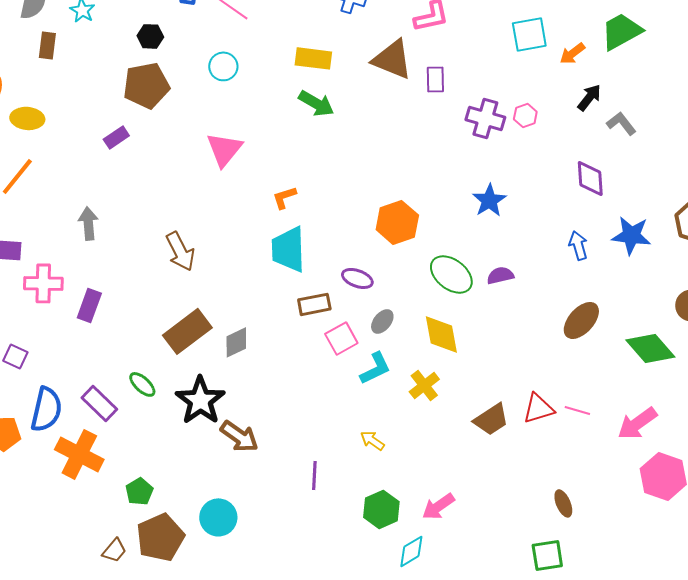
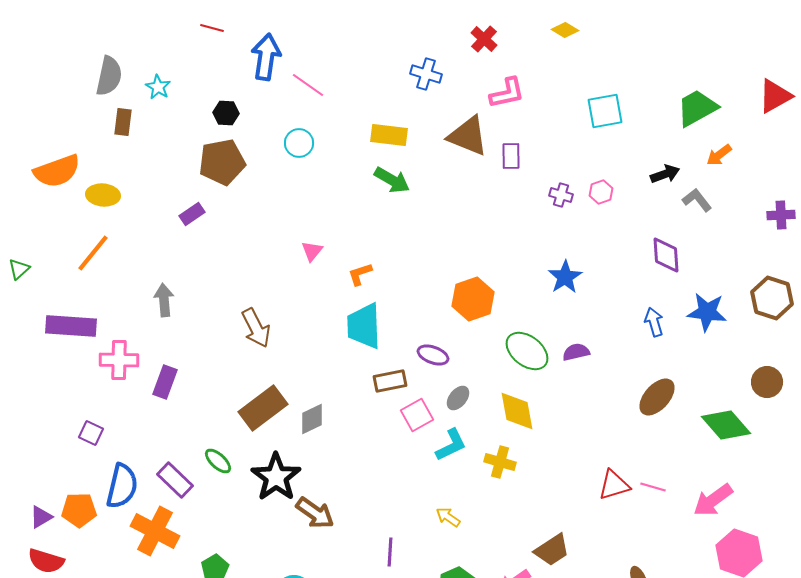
orange arrow: (572, 53) -> (719, 155), moved
black arrow: (589, 97) -> (665, 174), turned 32
purple cross: (485, 118) -> (561, 195), size x0.6
pink triangle: (224, 149) -> (312, 251), moved, size x0.6
yellow cross: (424, 385) -> (500, 462), turned -36
brown trapezoid: (491, 419) -> (552, 550), moved

